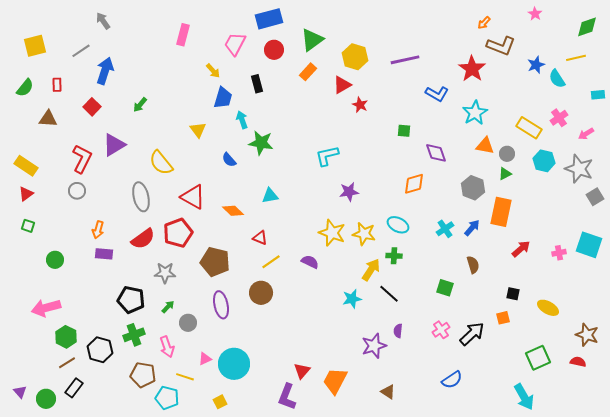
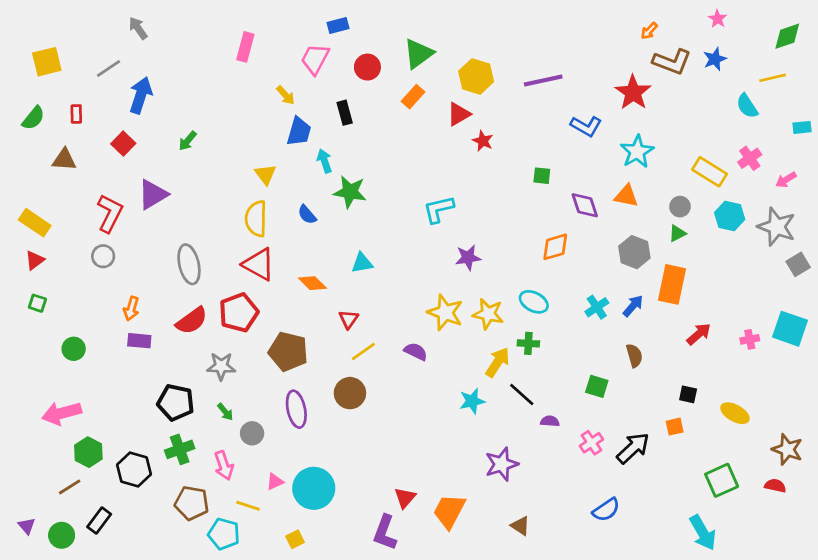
blue rectangle: (269, 19) -> (338, 25), moved, size x0.6
blue star: (536, 65) -> (715, 59), moved
orange triangle: (485, 146) -> (626, 196), moved
yellow semicircle: (161, 163) -> (256, 219), moved, turned 40
red triangle: (260, 238) -> (349, 319), turned 42
green arrow: (168, 307) -> (225, 412), turned 96
purple semicircle: (398, 331) -> (550, 421), moved, turned 88
brown line: (67, 363) -> (70, 487), moved

